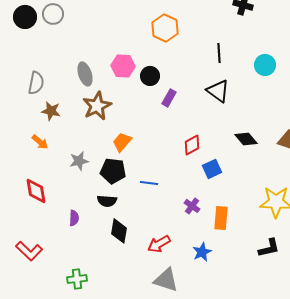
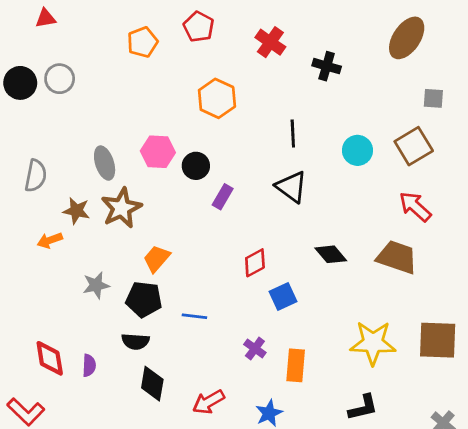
brown star: (51, 111) -> (76, 211), moved
orange arrow: (40, 142) -> (50, 240), moved, turned 120
red diamond: (36, 191) -> (50, 358), moved

